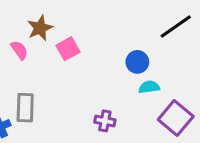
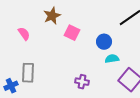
brown star: (40, 28) -> (52, 16), moved
pink square: (68, 49) -> (72, 33), moved, turned -35

